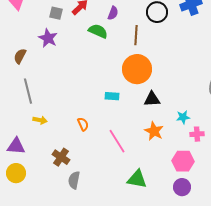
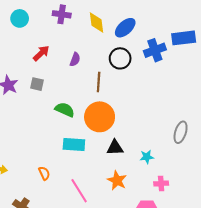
gray square: (56, 13) -> (37, 84), moved
green semicircle: (98, 31) -> (65, 110), moved
cyan rectangle: (112, 96) -> (74, 145), size x1.5
cyan star: (183, 117) -> (147, 157), moved

